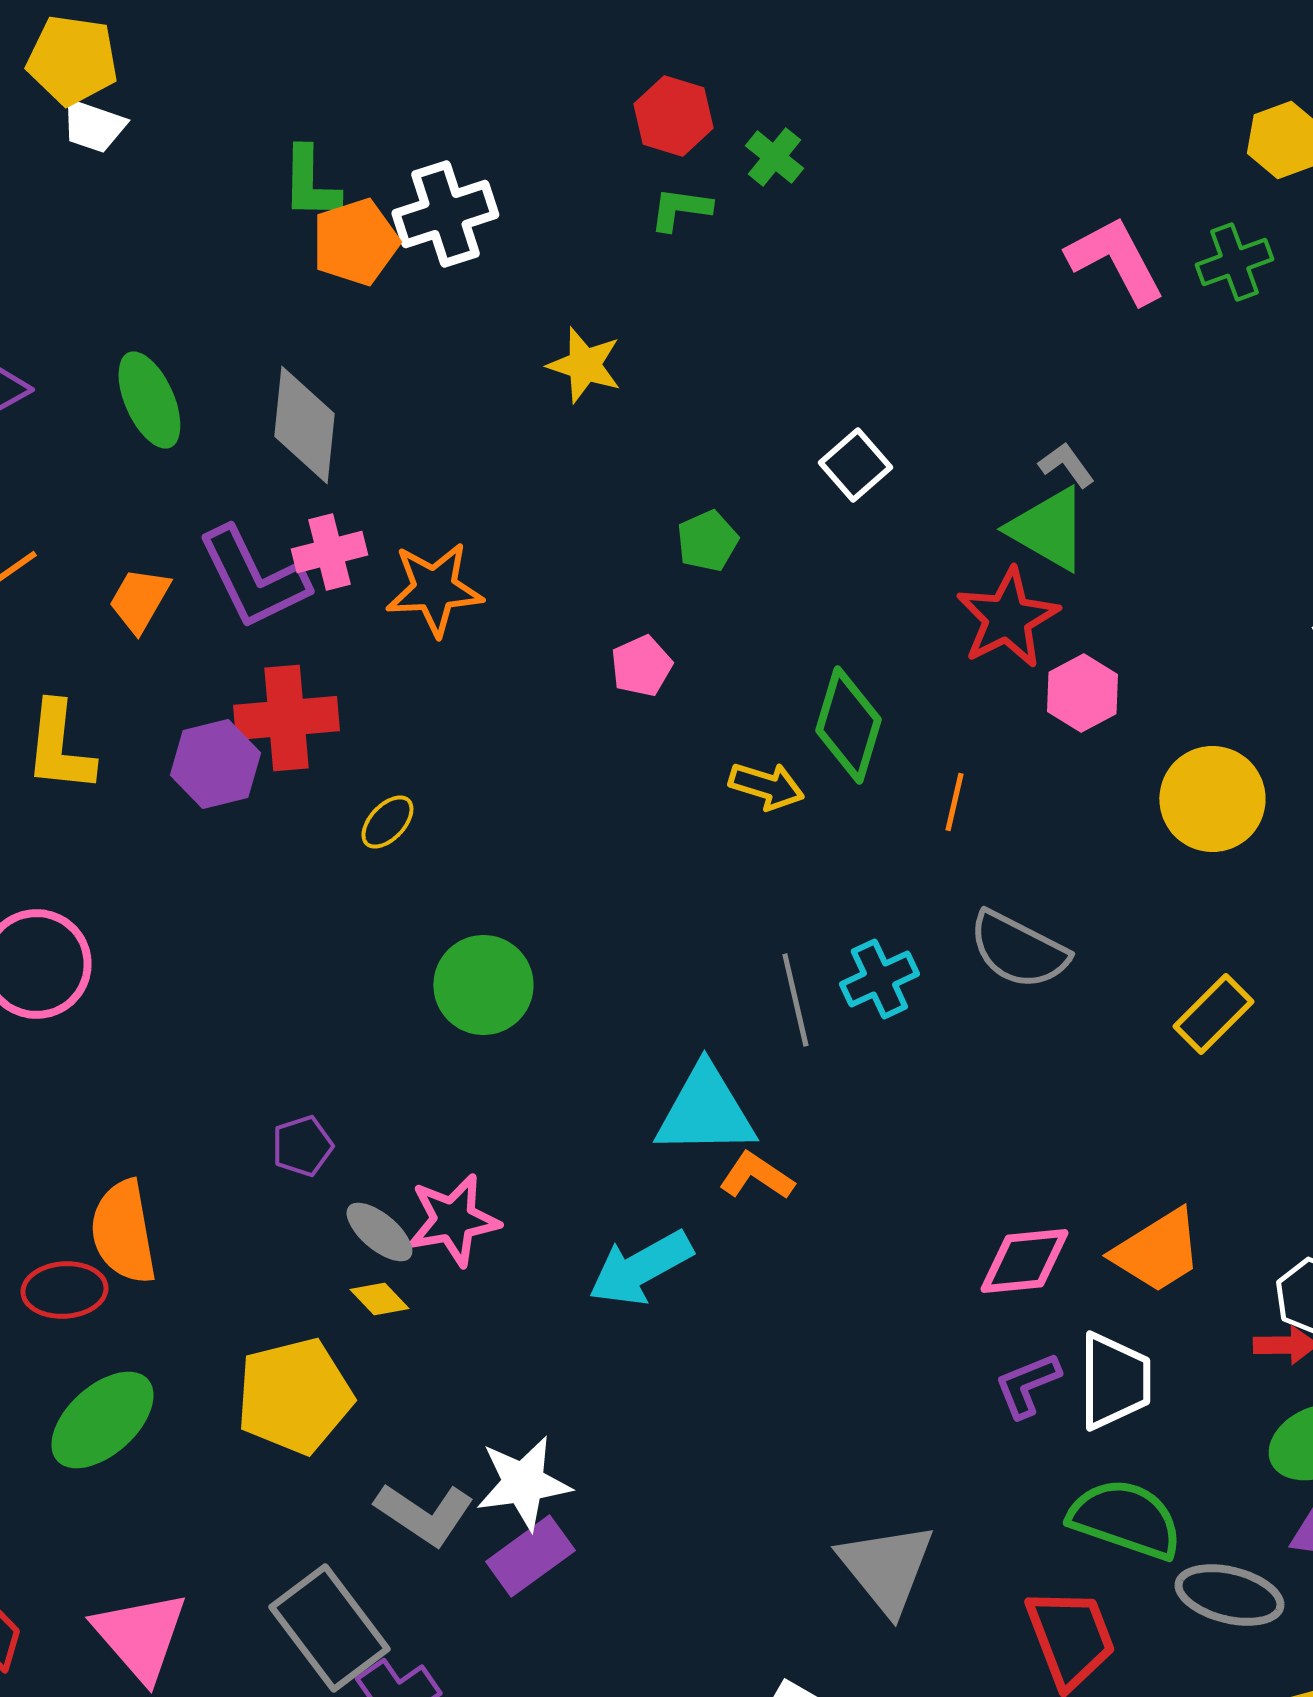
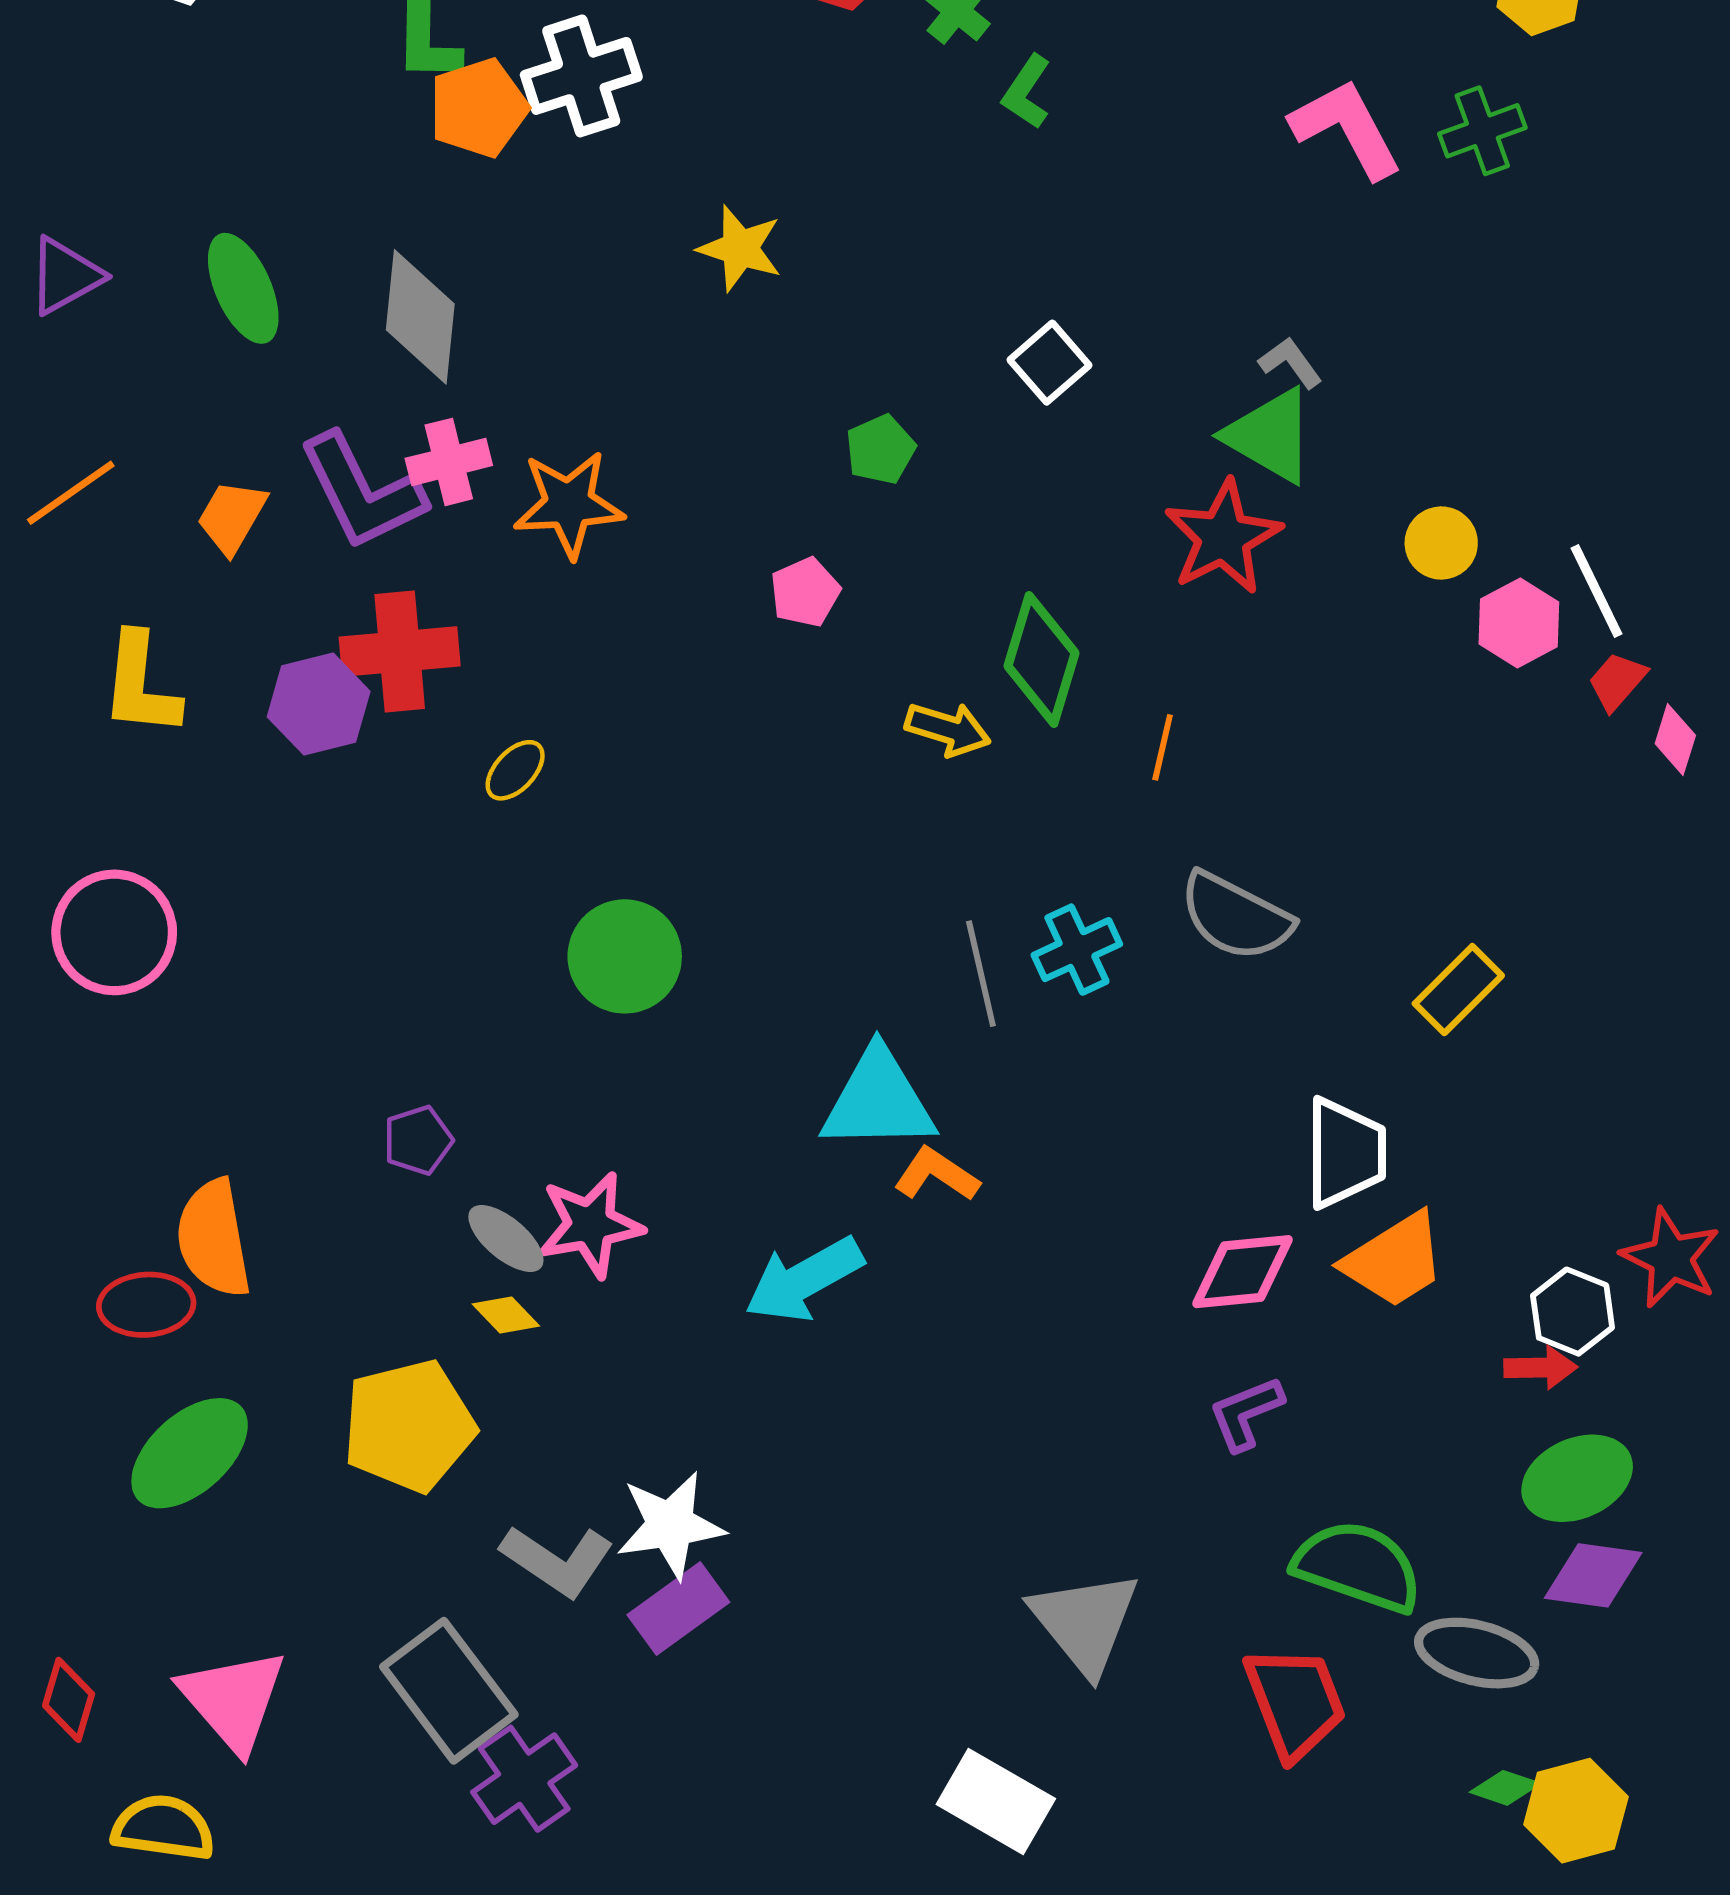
green L-shape: (680, 209) -> (1027, 92), moved, turned -64
pink hexagon: (1082, 693) -> (1519, 623), moved
yellow circle: (1212, 799) -> (1441, 543), moved, size x0.6
white trapezoid: (1114, 1381) -> (1345, 1153), moved

